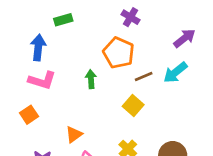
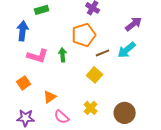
orange pentagon: (119, 53) -> (84, 35), turned 30
pink L-shape: (42, 80) -> (38, 56), moved
orange square: (29, 115) -> (24, 83), moved

